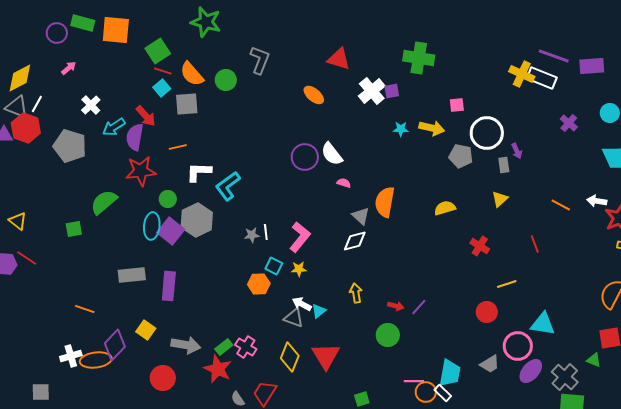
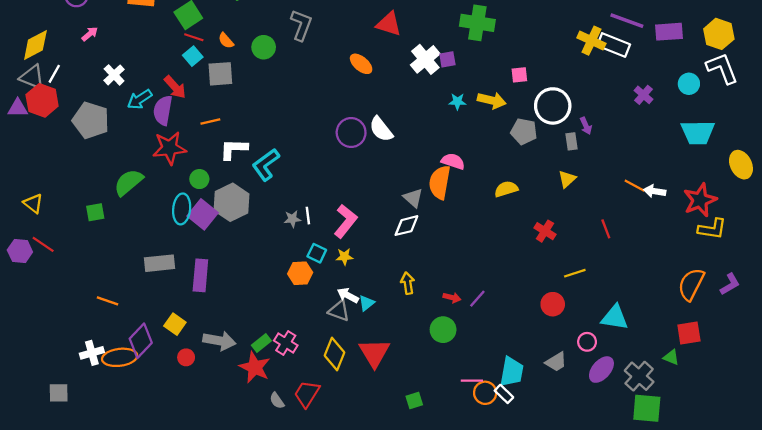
orange semicircle: (192, 74) -> (226, 41), size x0.6
pink semicircle: (344, 183) -> (453, 161), moved, size x1.5
white arrow: (597, 201) -> (655, 191), moved
pink circle: (518, 346) -> (587, 342), size x0.6
red circle: (163, 378) -> (186, 357), moved, size x0.6

